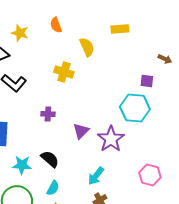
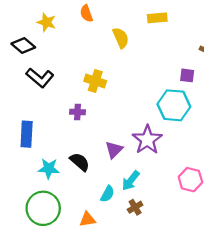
yellow cross: (64, 72) -> (95, 81), moved
purple triangle: (81, 131) -> (114, 150), moved
cyan semicircle: (53, 188) -> (107, 194), moved

